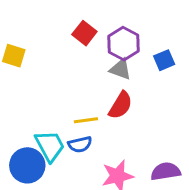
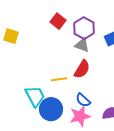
blue semicircle: (80, 144) -> (83, 100), moved, turned 56
blue circle: (27, 165) -> (51, 109), moved

